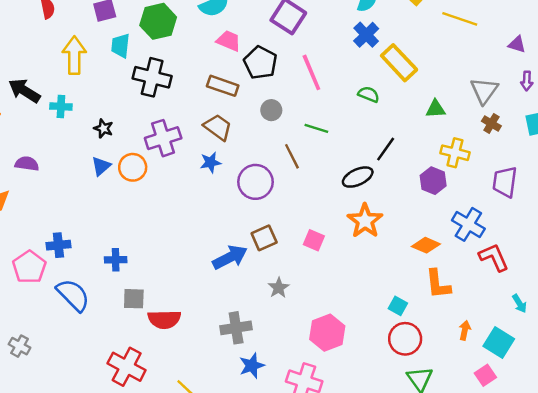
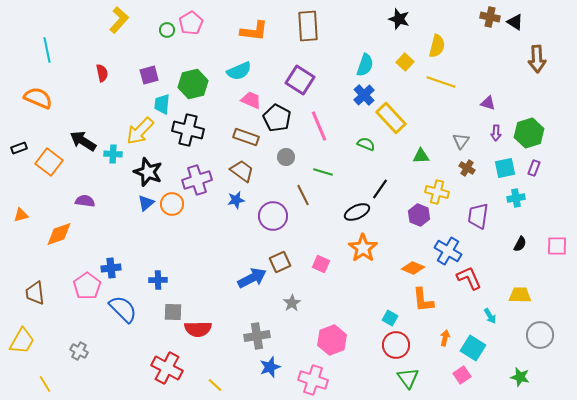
yellow arrow: (74, 55) -> (140, 131), moved, turned -136
gray triangle: (484, 91) -> (461, 141), size x0.7
black star: (103, 128) -> (148, 172), size x1.8

